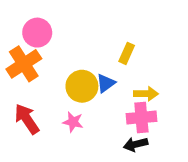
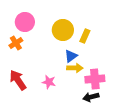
orange cross: (24, 64) -> (16, 43), size x0.6
yellow circle: (82, 86) -> (63, 30), moved
yellow arrow: (146, 94) -> (75, 68), moved

